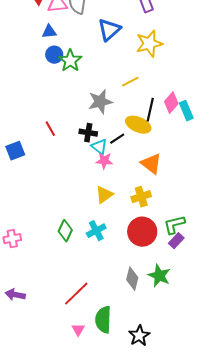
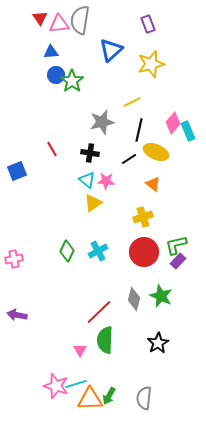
black line: (150, 110) -> (139, 130), moved
yellow ellipse: (138, 125) -> (156, 152), moved
black line: (117, 139) -> (129, 159), moved
cyan triangle: (99, 147) -> (87, 180), moved
orange triangle: (151, 164) -> (153, 184), size x0.7
yellow triangle: (104, 195) -> (93, 203), moved
red line: (76, 294) -> (99, 312), moved
black star: (139, 336) -> (158, 343), moved

